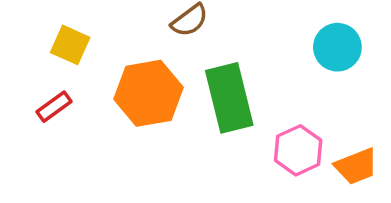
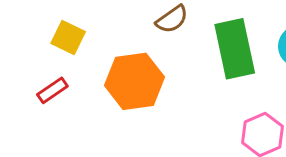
green rectangle: (229, 98) -> (235, 49), moved

